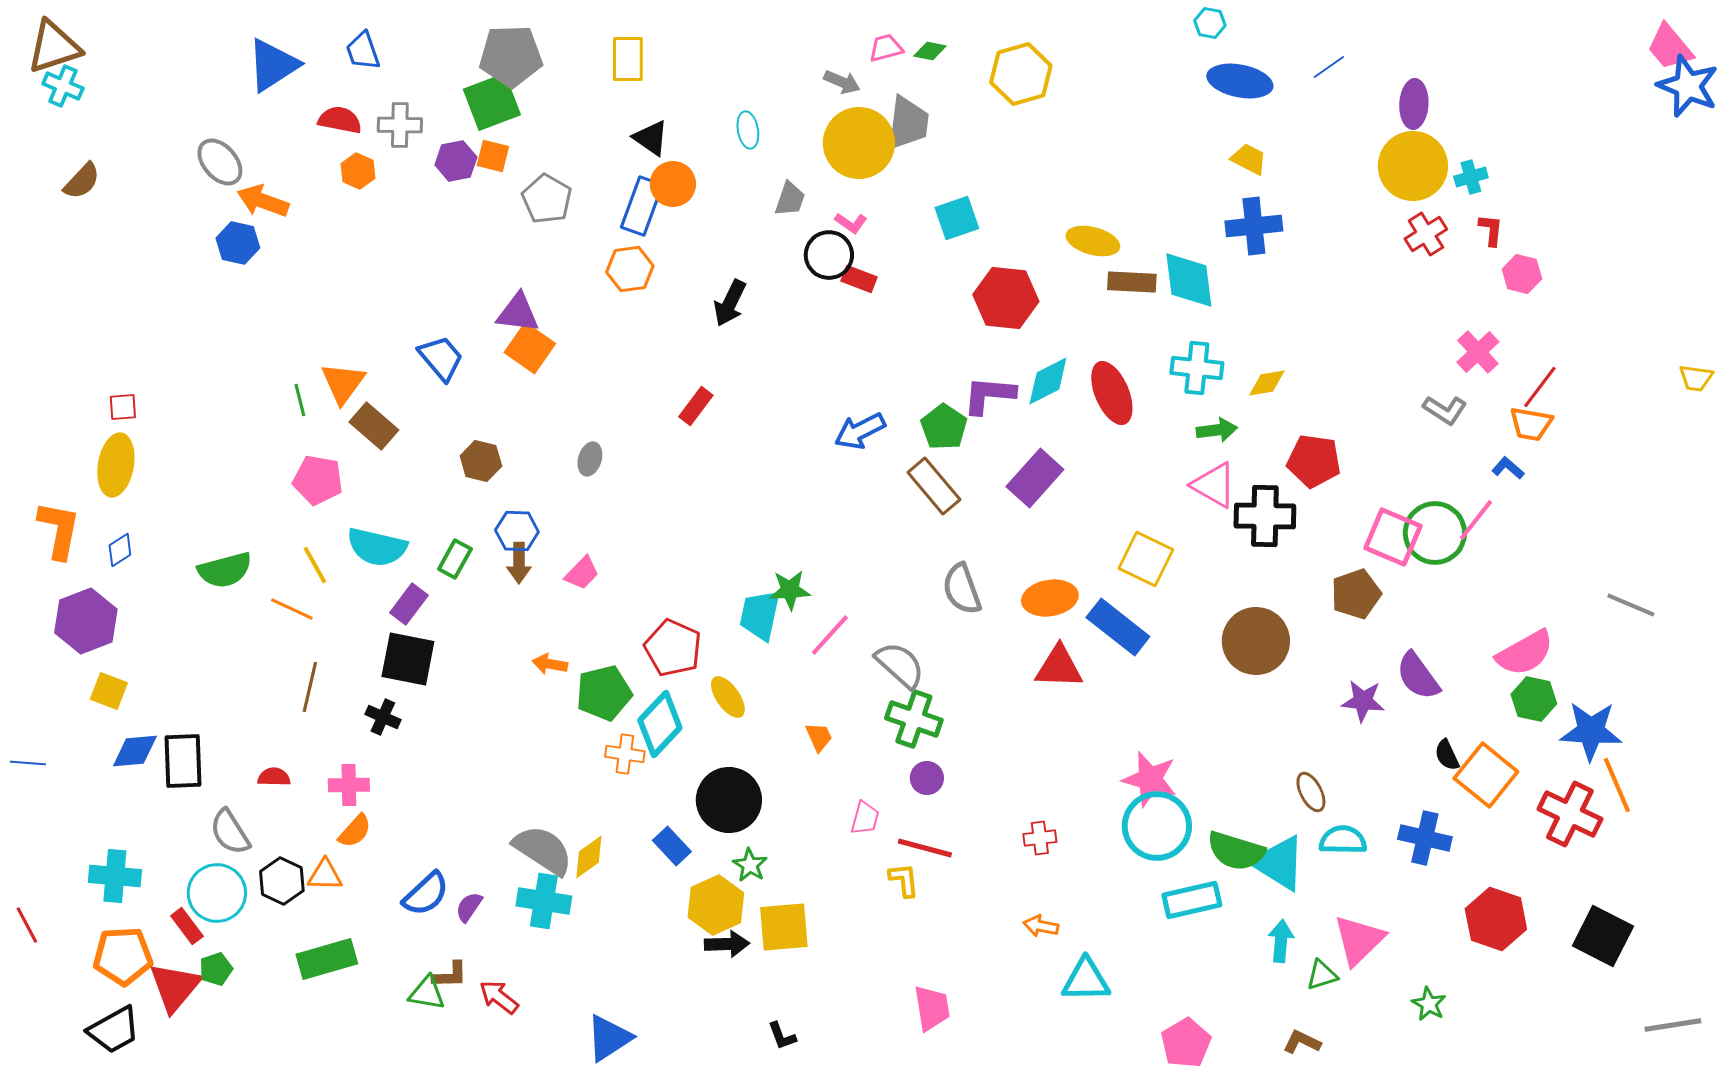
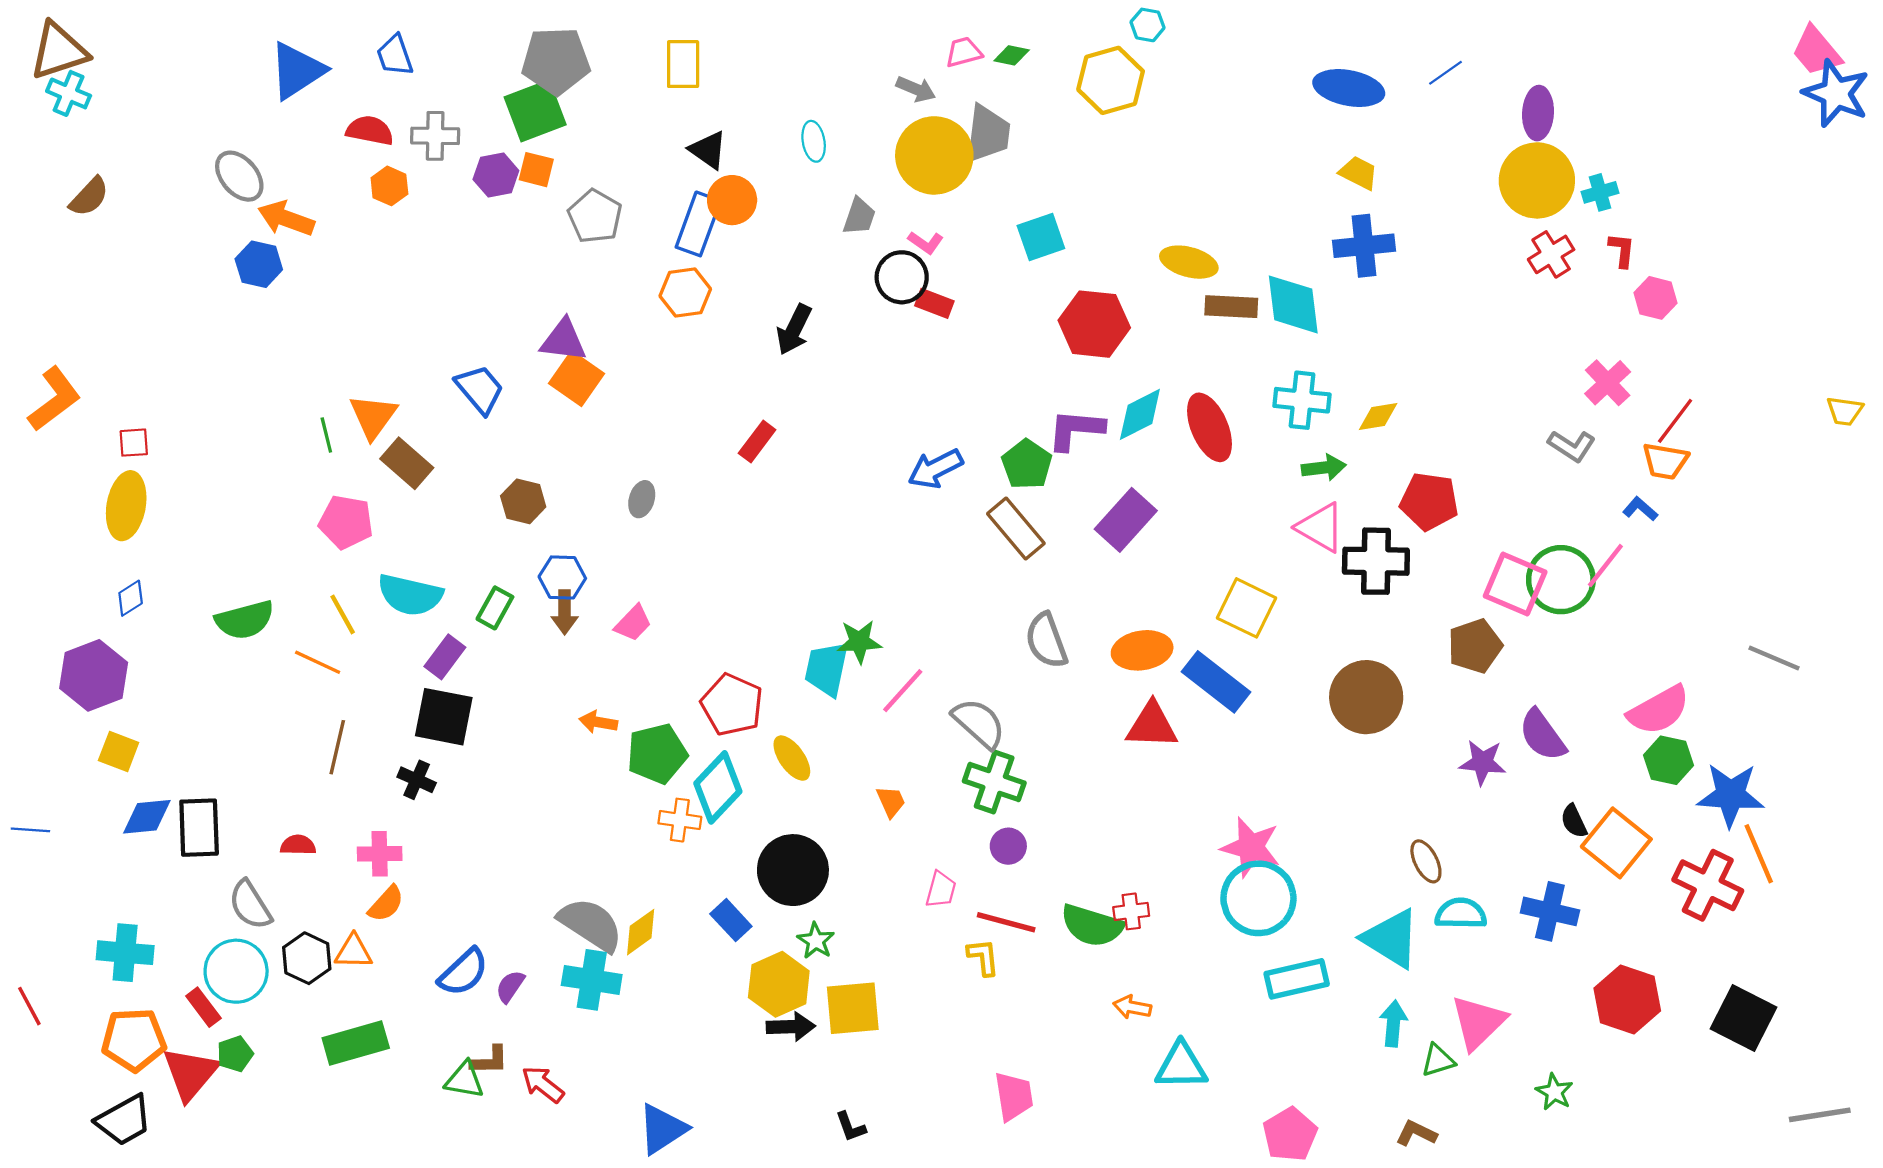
cyan hexagon: (1210, 23) -> (1148, 25), moved
orange L-shape: (59, 530) -> (54, 399), moved, turned 42
green semicircle: (1236, 851) -> (1092, 926), moved

